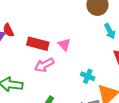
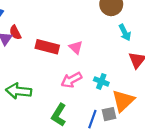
pink arrow: (44, 65) -> (71, 80), moved

